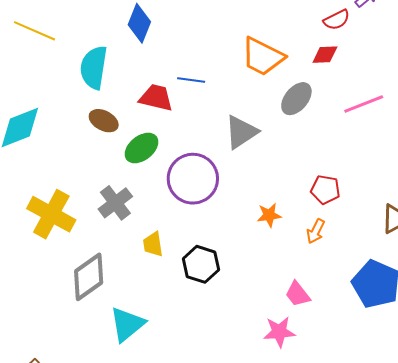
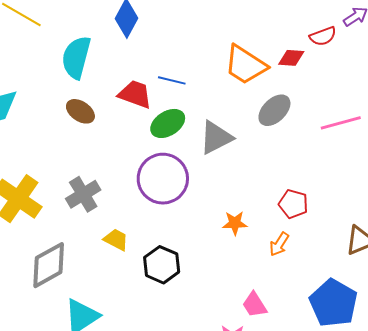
red diamond: (325, 55) -> (291, 58), moved
green ellipse: (141, 148) -> (168, 123), moved
yellow trapezoid: (153, 244) -> (116, 240), turned 120

